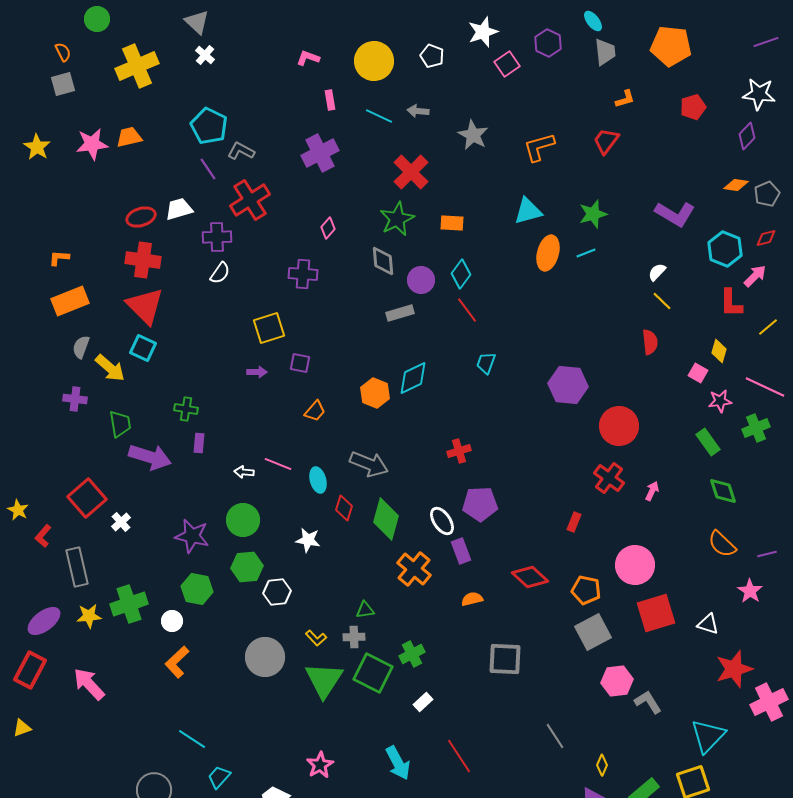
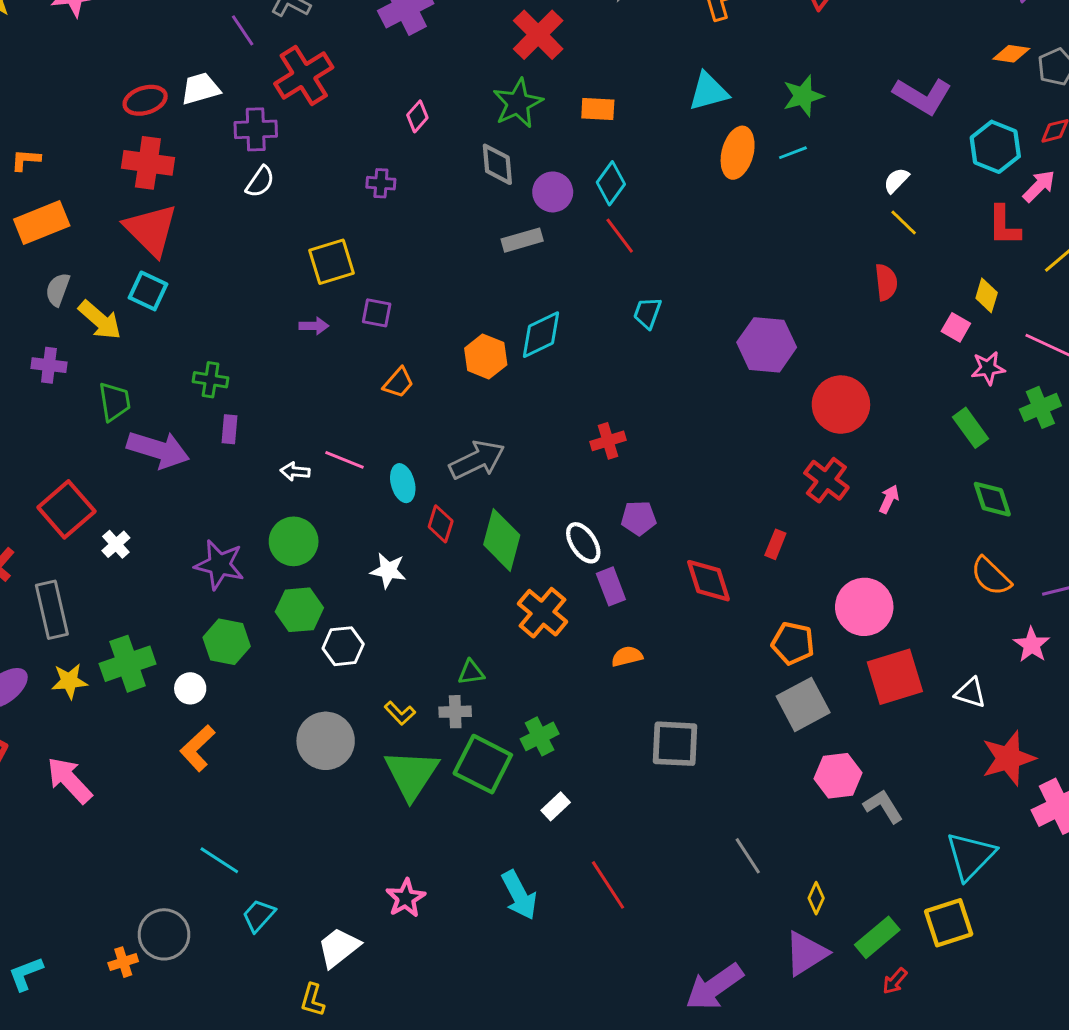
purple cross: (303, 274) -> (381, 183), size x0.7
gray arrow: (369, 464) -> (477, 460), turned -48
purple pentagon: (480, 504) -> (639, 518), size x0.7
red diamond: (530, 577) -> (708, 581), moved, turned 30

